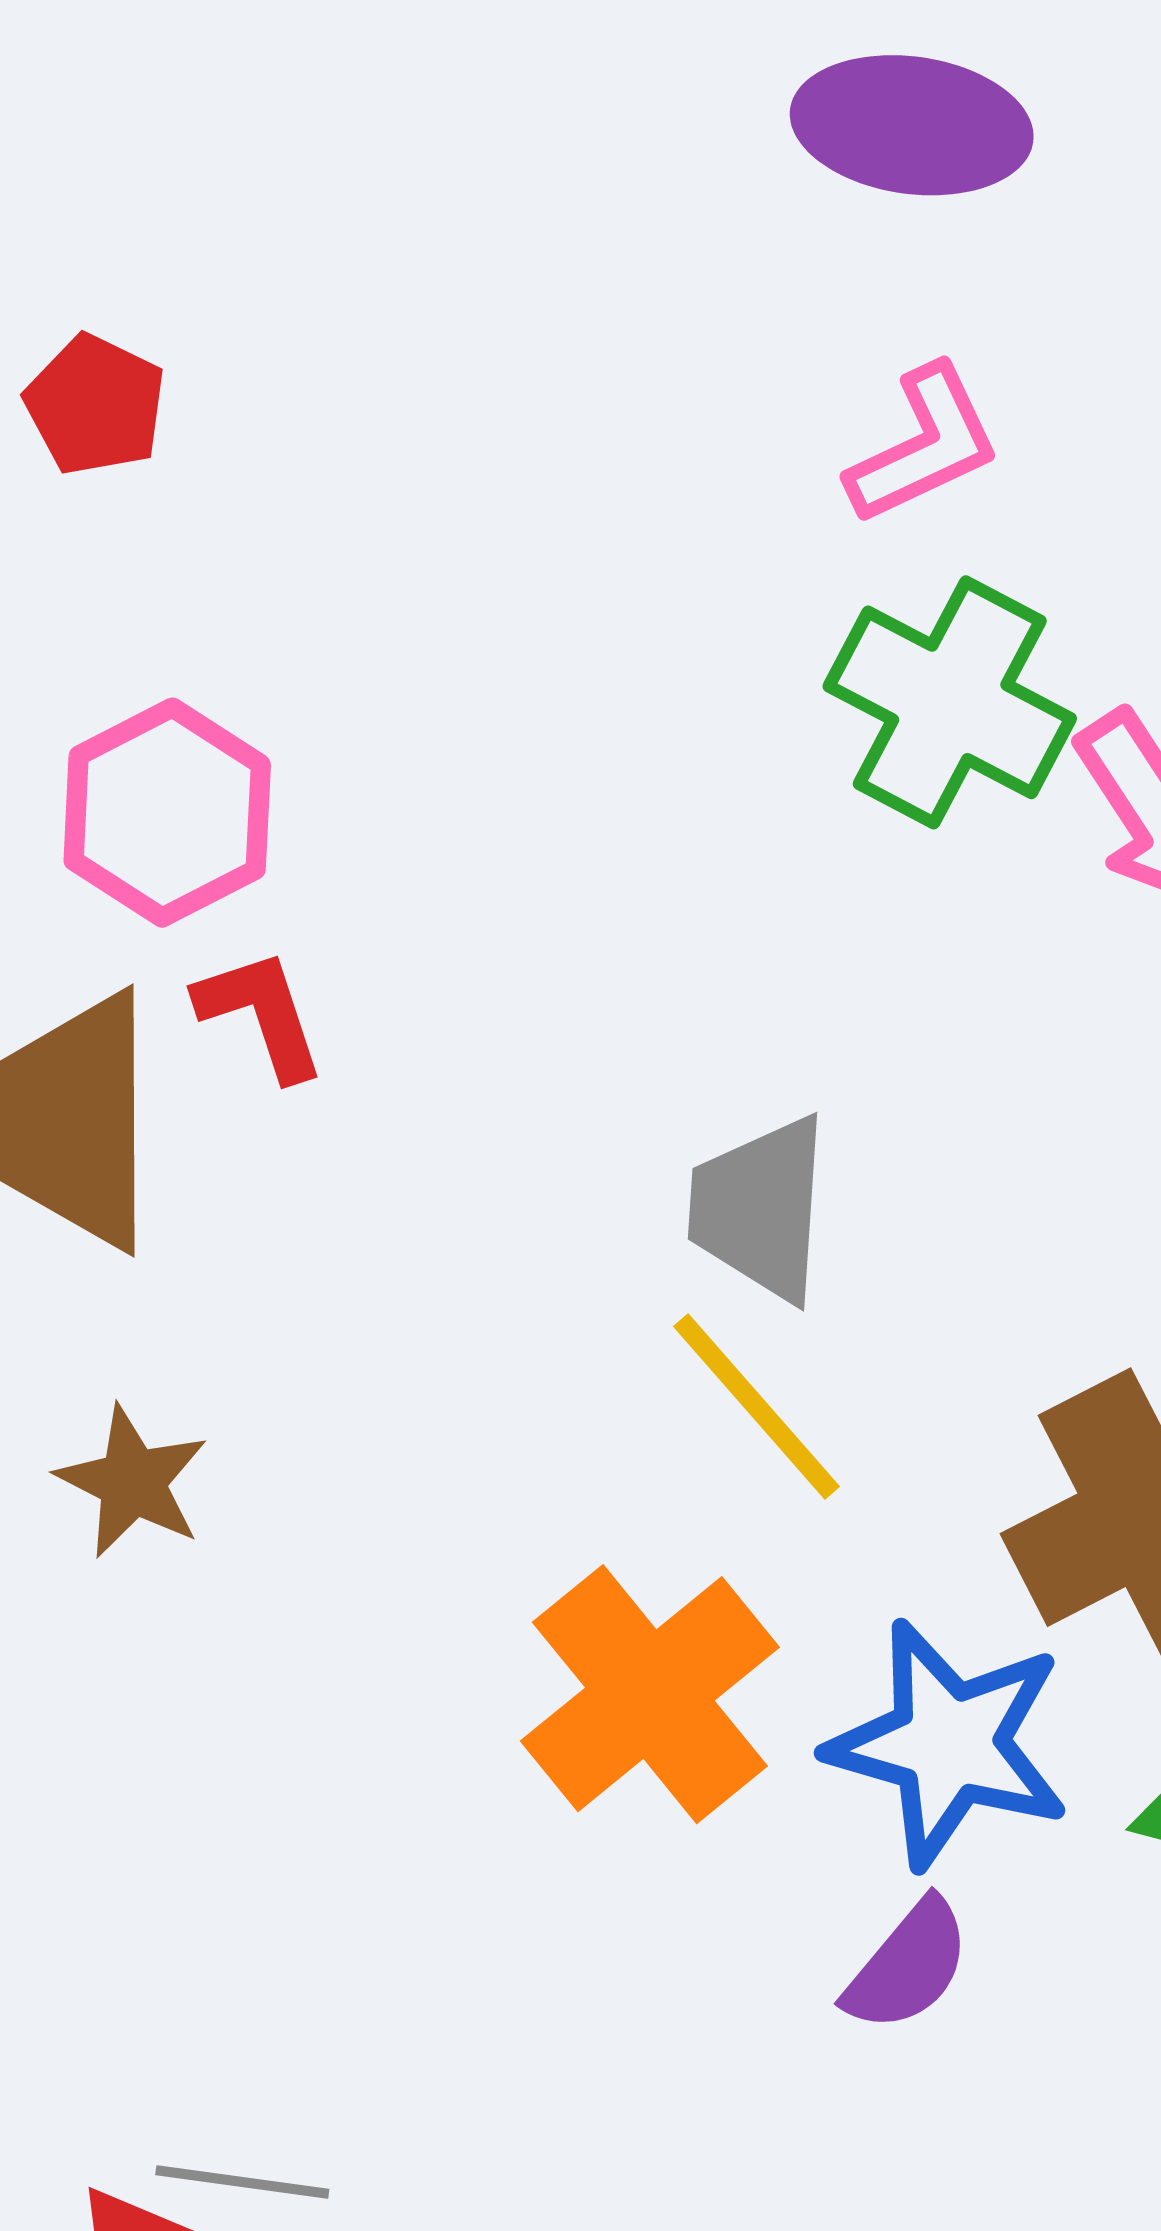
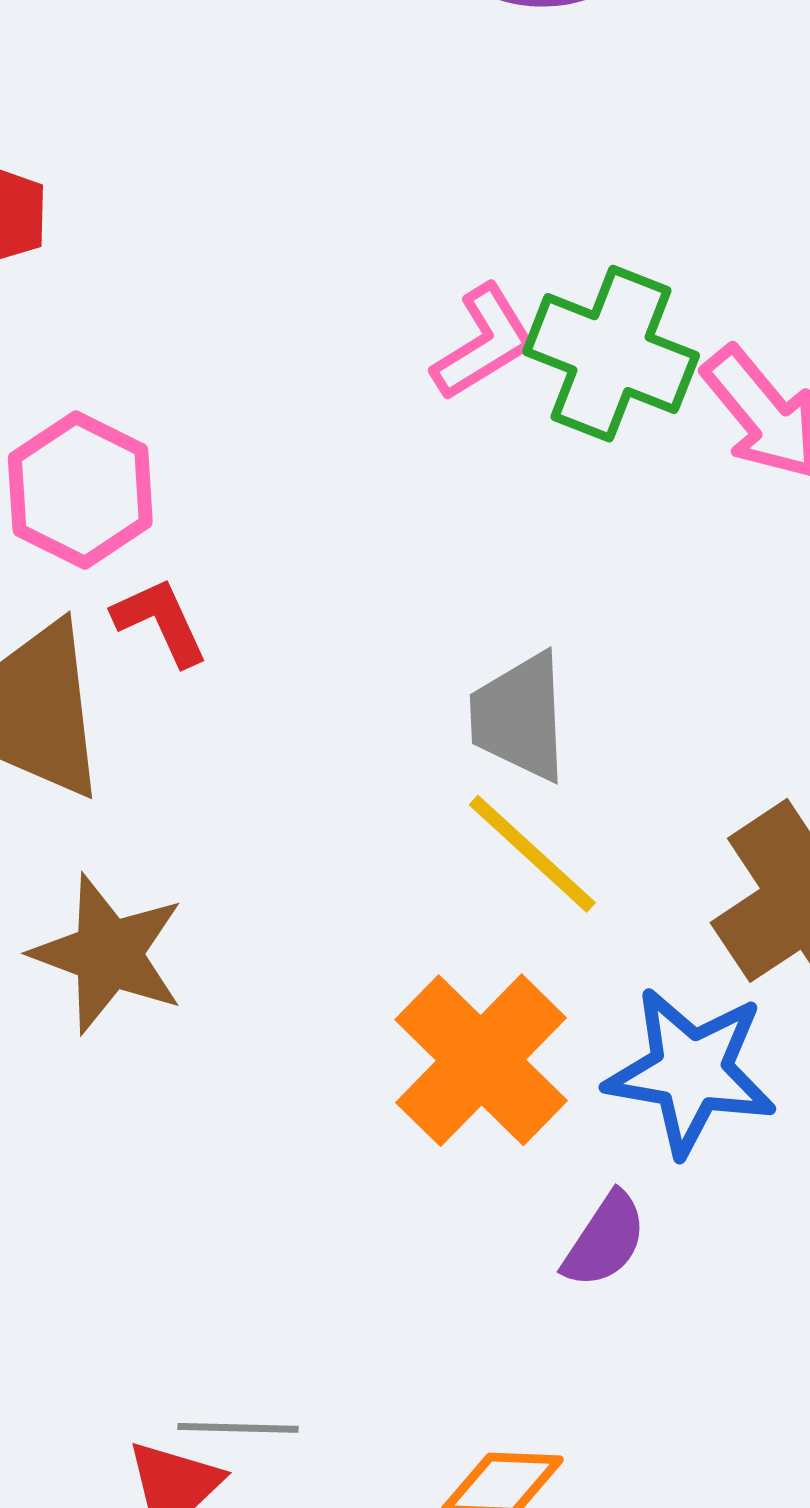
pink L-shape: (924, 445) -> (483, 343), moved
brown star: (132, 1482) -> (108, 954), size x1.5
purple semicircle: (908, 1966) -> (605, 1240), moved

